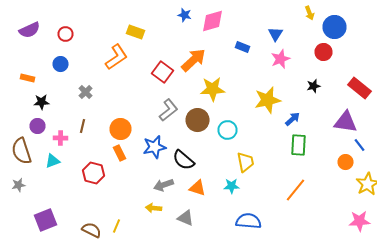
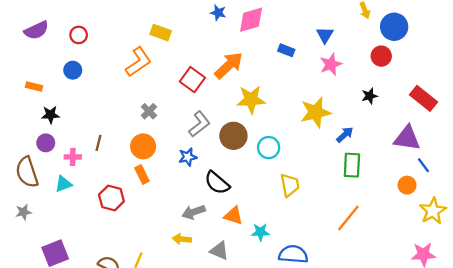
gray cross: (86, 92) -> (149, 111), moved
blue star: (154, 147) -> (188, 157), moved, size x0.7
cyan star: (232, 186) -> (260, 232), moved

